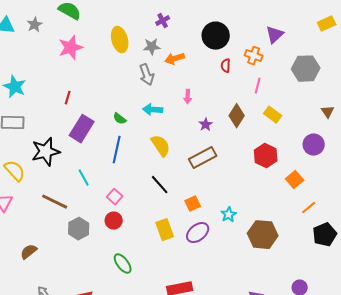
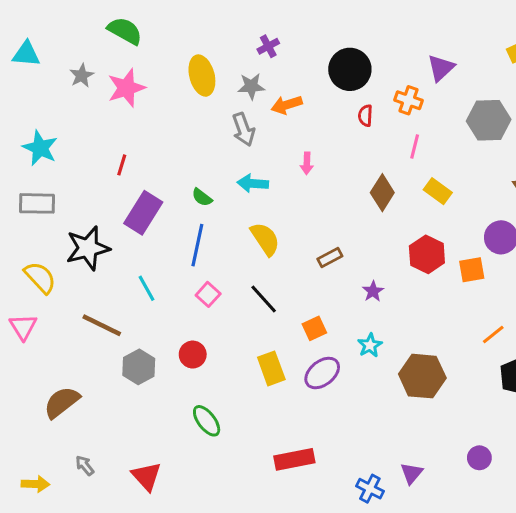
gray star: (35, 25) -> (82, 76), moved
purple star: (206, 125) -> (373, 291), moved
brown rectangle: (203, 158) -> (330, 257), size x0.6
orange square: (295, 180) -> (472, 270), moved, turned 30
pink square: (115, 197) -> (208, 294), moved
brown semicircle: (29, 252) -> (62, 402), size x1.4

